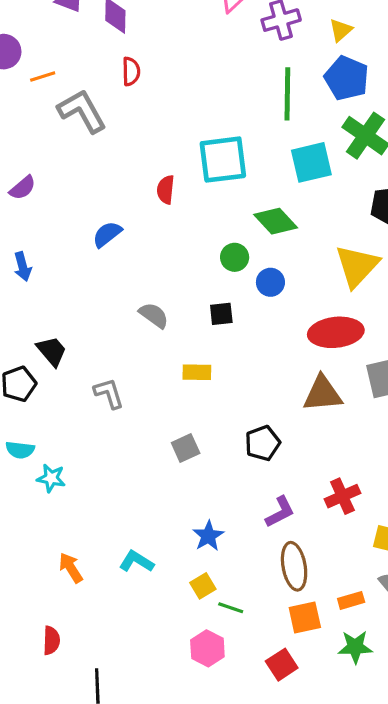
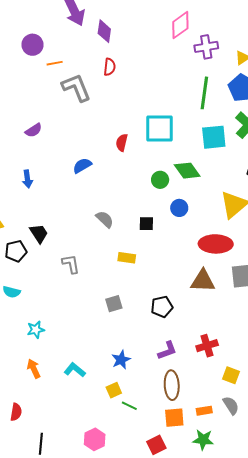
green circle: (235, 257) -> (160, 180), moved
cyan star: (51, 478) -> (36, 330), moved, turned -30
pink hexagon: (207, 648) -> (95, 439), moved

